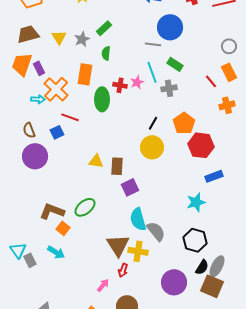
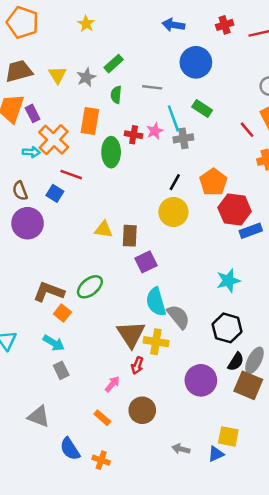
gray line: (153, 44) -> (152, 87), moved
gray cross: (169, 88) -> (183, 138), moved
blue square: (57, 132) -> (55, 193), turned -32
blue rectangle: (214, 176) -> (251, 231), moved
gray rectangle: (30, 260) -> (61, 370), moved

